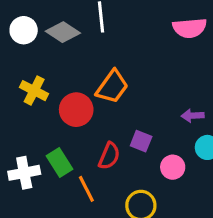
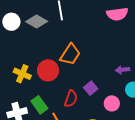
yellow cross: (34, 91) -> (22, 74), moved
purple square: (141, 141) -> (91, 88), turned 32

